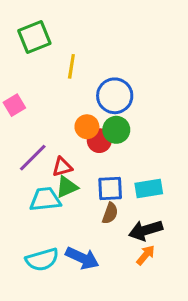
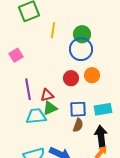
orange circle: (87, 127) -> (92, 75), moved
green circle: (116, 130) -> (82, 34), moved
purple line: (33, 158) -> (28, 89), turned -55
black arrow: (146, 230) -> (101, 136), turned 100

